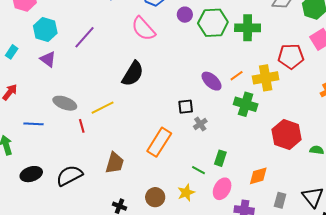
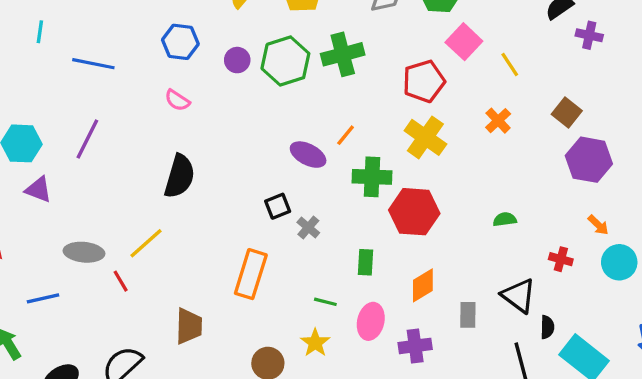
pink semicircle: (143, 29) -> (177, 100), size x0.6
yellow cross: (266, 78) -> (425, 137), moved, turned -30
red hexagon: (287, 135) -> (414, 212), moved
green rectangle: (220, 158) -> (365, 262), moved

